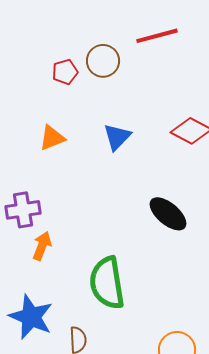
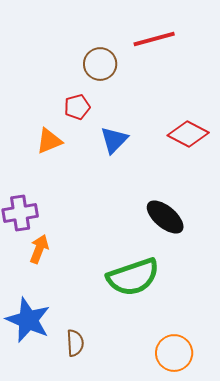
red pentagon: (65, 72) -> (77, 107), moved
green semicircle: (107, 283) -> (133, 277), moved, turned -100

